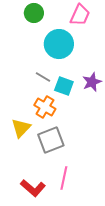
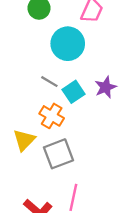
cyan square: (64, 86) -> (73, 92), turned 36

